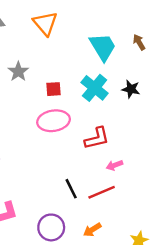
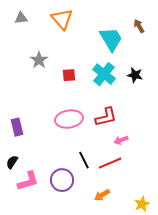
brown arrow: (139, 42) -> (139, 26), moved
pink ellipse: (54, 121) -> (69, 119), moved
purple circle: (51, 227) -> (62, 180), moved

